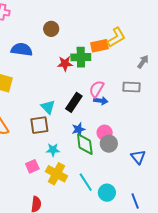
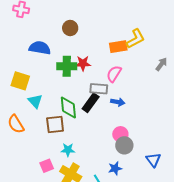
green cross: (81, 57) -> (67, 66), moved
gray rectangle: (132, 87) -> (99, 89), moved
pink semicircle: (97, 89) -> (114, 74), moved
cyan triangle: (48, 107) -> (35, 101), moved
blue star: (78, 129) -> (115, 168), moved
green diamond: (85, 144) -> (68, 108), moved

